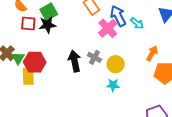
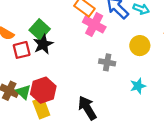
pink cross: (108, 28) -> (94, 24), moved
black arrow: (75, 61) -> (87, 108), moved
yellow circle: (116, 64) -> (140, 46), moved

